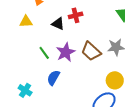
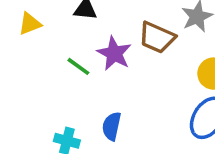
blue semicircle: (53, 78) -> (112, 126), moved

